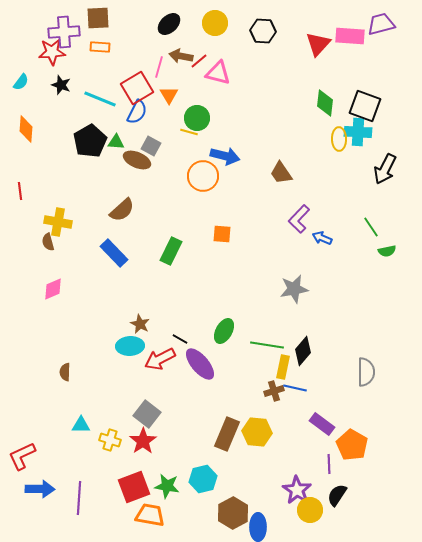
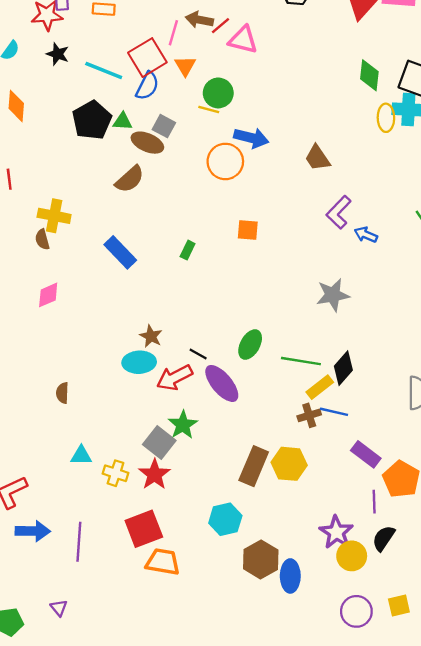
brown semicircle: (122, 210) -> (130, 179), moved
green rectangle: (171, 251) -> (188, 250), size x0.6
yellow rectangle: (283, 367) -> (320, 387), turned 40
green star: (167, 486) -> (183, 425), moved, turned 30

